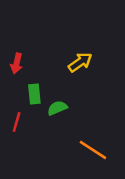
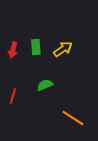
green rectangle: (34, 94) -> (36, 47), moved

